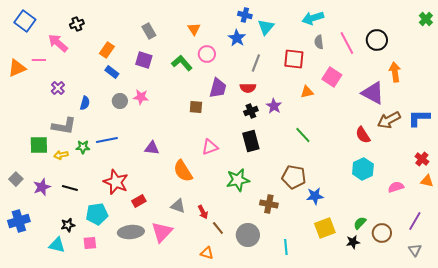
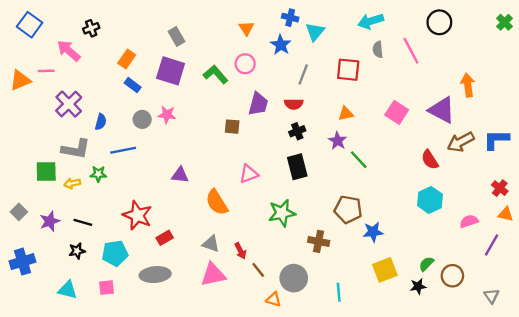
orange triangle: (194, 29) -> (246, 28), moved
black circle: (377, 40) -> (439, 22), moved
purple square: (144, 60) -> (171, 71), size x1.4
pink square: (332, 77) -> (397, 112), moved
purple cross: (58, 88) -> (69, 104), size x1.6
orange triangle: (307, 92) -> (346, 113), moved
purple star: (274, 106) -> (338, 141), moved
blue line: (107, 140) -> (123, 150), moved
purple line: (415, 221) -> (491, 245), moved
black star: (68, 225) -> (77, 251), moved
pink triangle: (162, 232) -> (213, 275), moved, turned 35
orange triangle: (207, 253) -> (274, 299), moved

